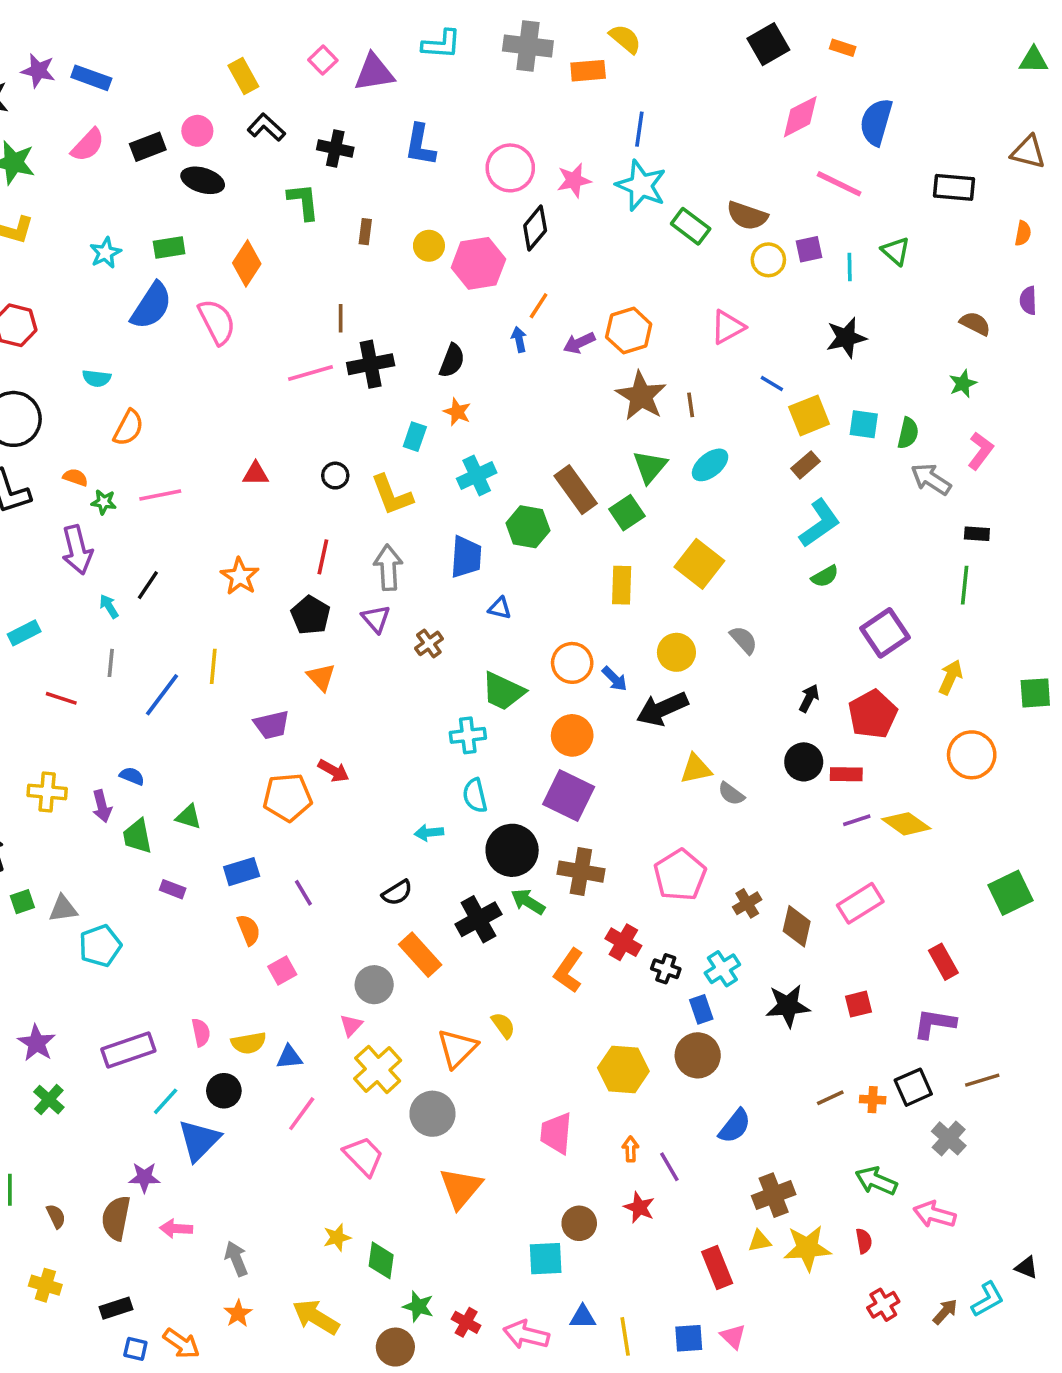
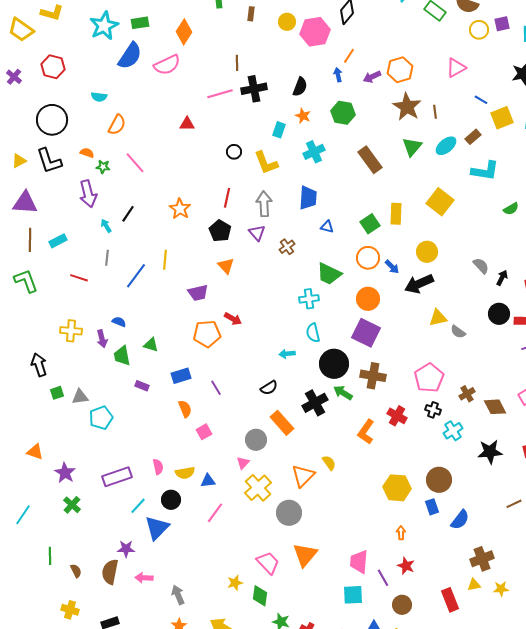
cyan star: (105, 253) -> (104, 26), size x1.6
pink semicircle: (217, 322) -> (167, 65), turned 92
brown rectangle: (805, 465) -> (473, 137), moved
red triangle: (256, 474) -> (187, 124), moved
pink line: (160, 495) -> (135, 163), turned 60
green square: (627, 513) -> (370, 224), moved
cyan L-shape: (820, 523) -> (485, 171), moved, turned 44
green hexagon: (528, 527) -> (343, 113), moved
gray semicircle: (744, 640) -> (481, 266), moved
brown diamond: (797, 926) -> (495, 407), turned -40
black cross: (666, 969) -> (433, 410), moved
blue rectangle: (701, 1009) -> (432, 507), moved
pink trapezoid: (556, 1133) -> (359, 562), moved
pink trapezoid: (364, 1156) -> (268, 563), moved
purple line: (669, 1167) -> (383, 578), moved
brown circle: (579, 1223) -> (402, 605), moved
yellow star: (807, 1248) -> (501, 589), size x0.6

